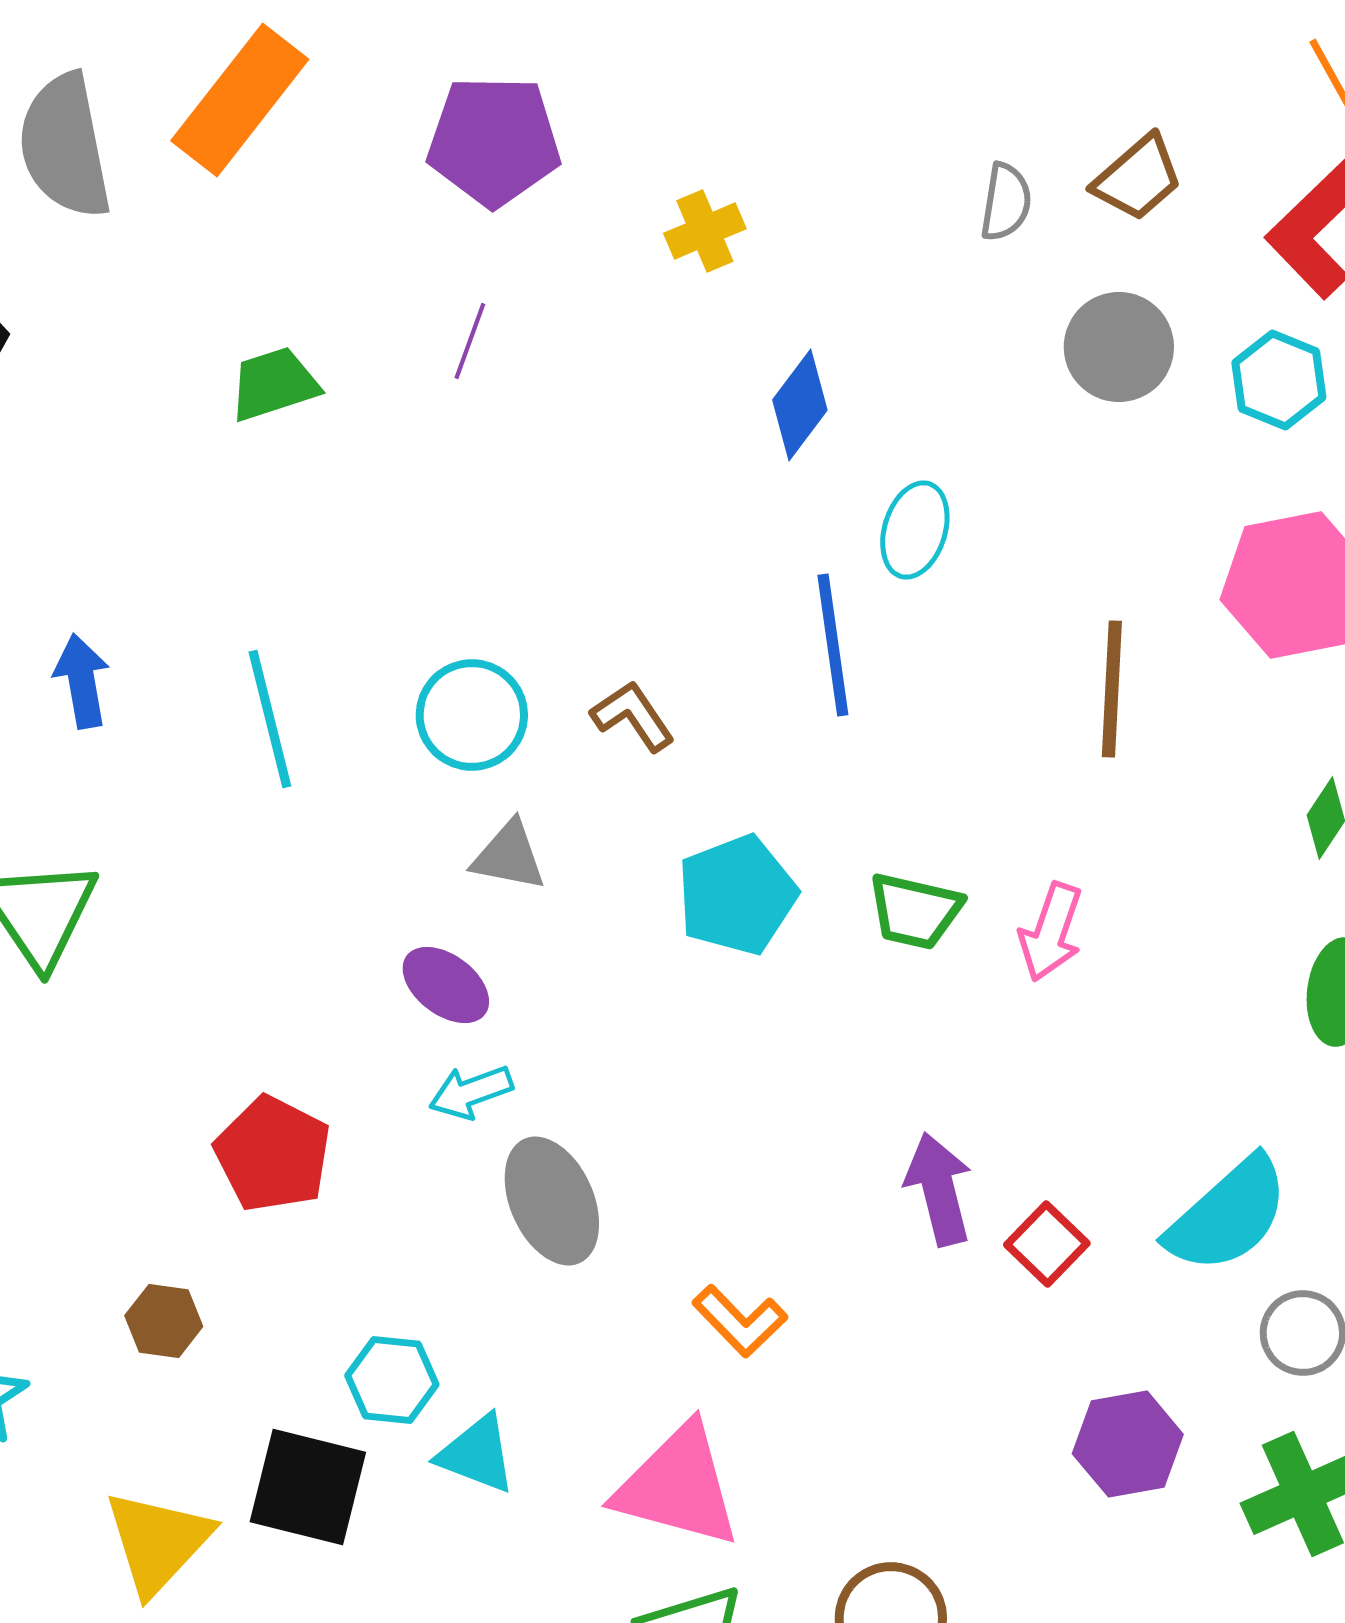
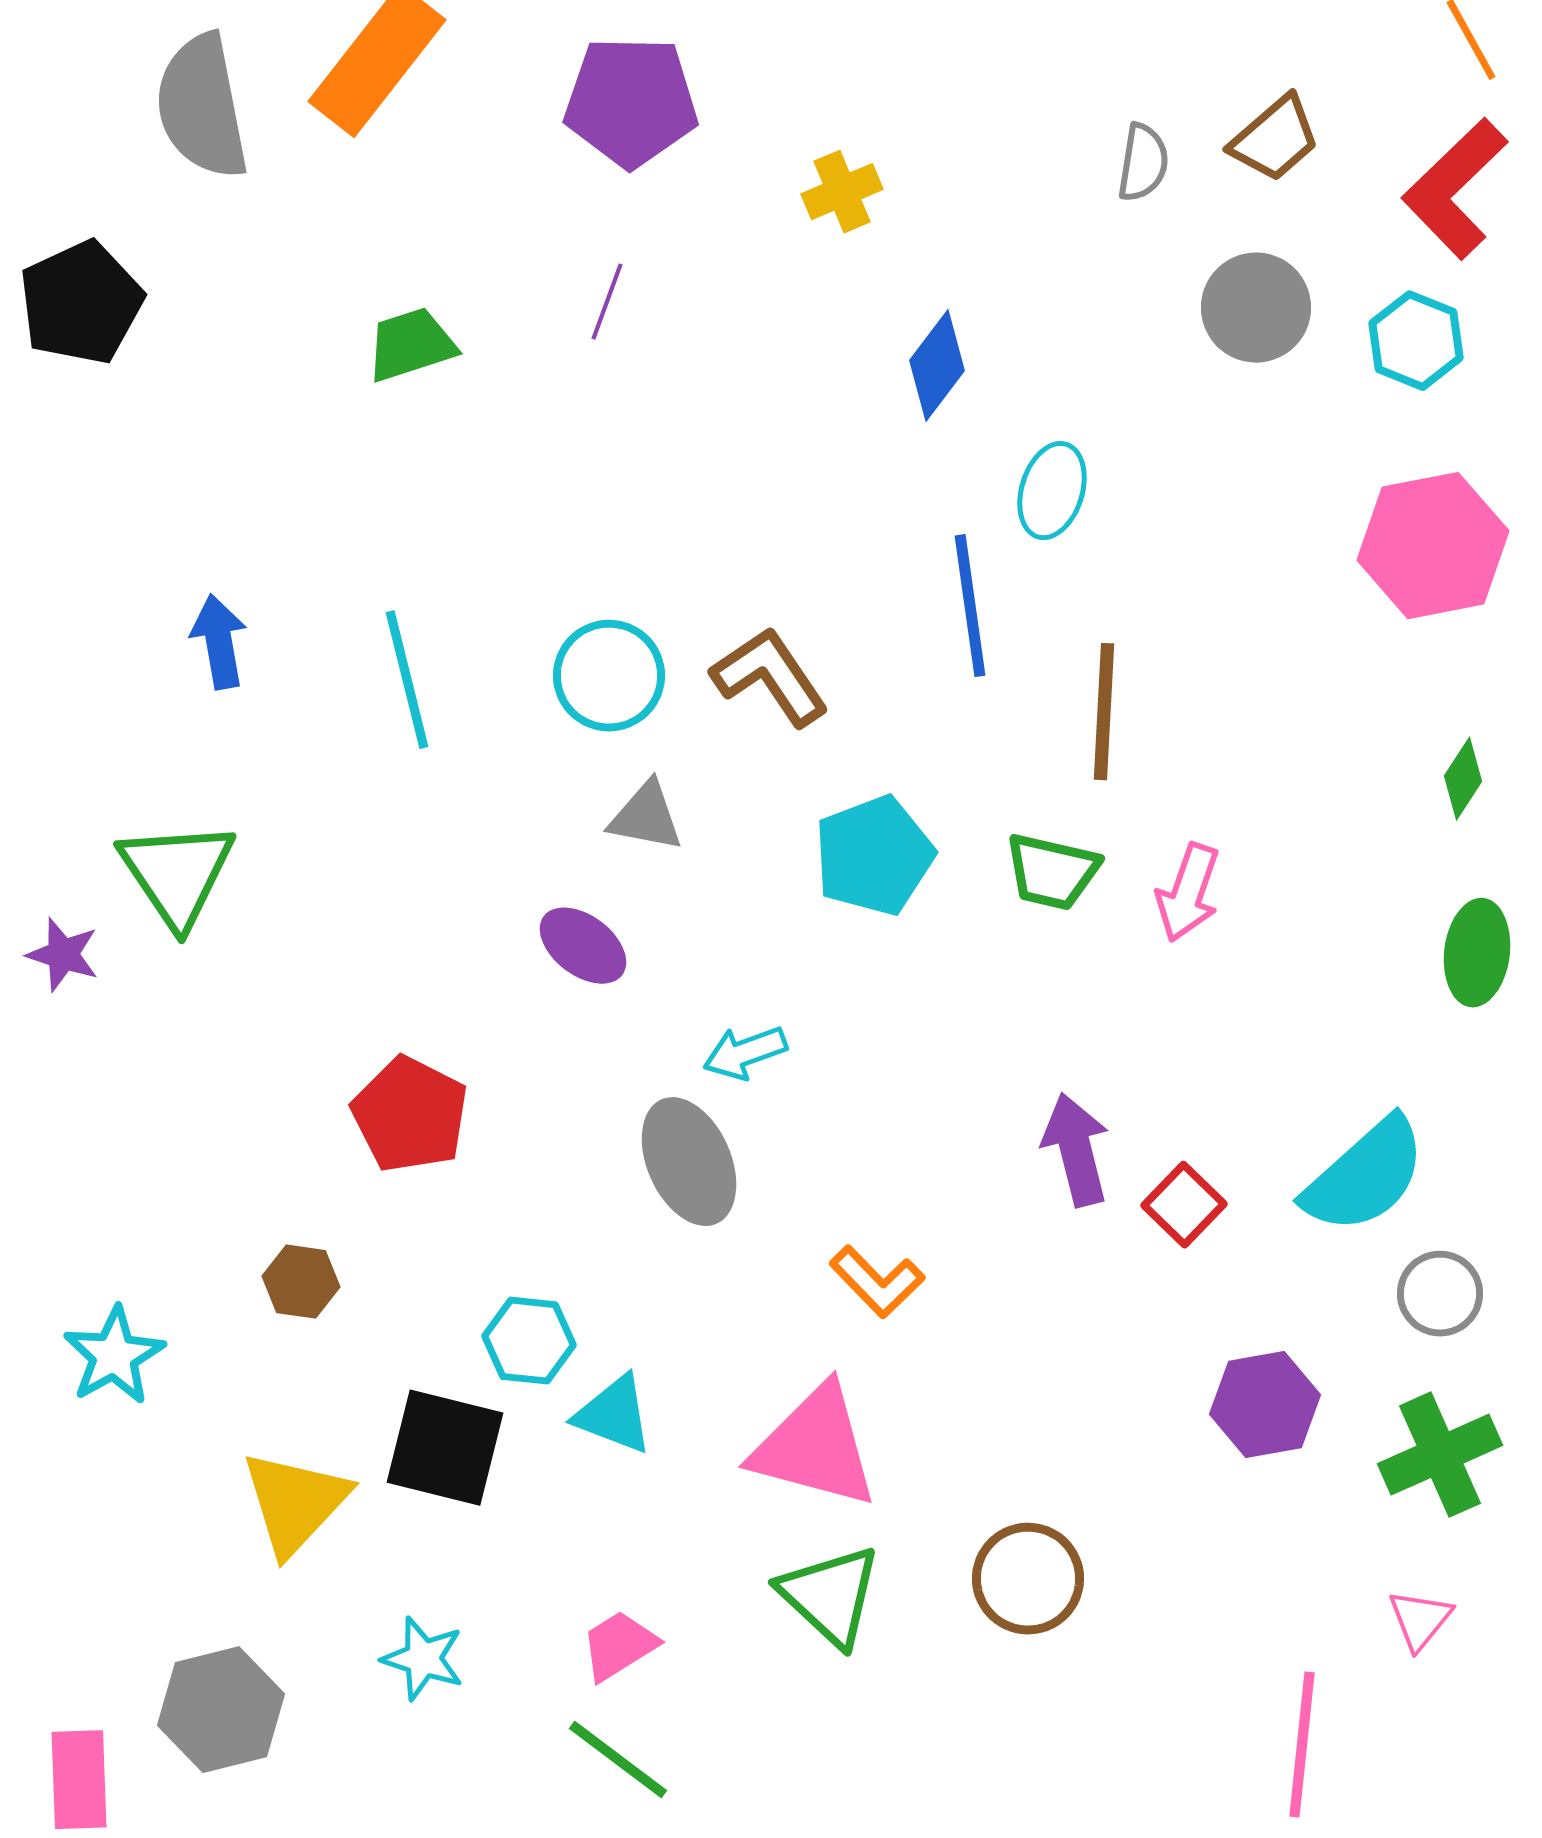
brown line: (1112, 689) -> (1104, 712), moved
brown L-shape: (633, 716) -> (770, 677), size x1.4
cyan arrow: (471, 1092) -> (745, 1053), moved

